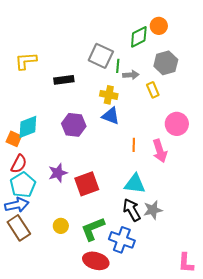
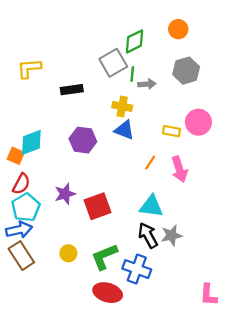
green diamond: (139, 37) -> (135, 41), moved
gray square: (101, 56) -> (113, 63), turned 35
yellow rectangle: (153, 90) -> (172, 131), moved, turned -56
pink circle: (177, 124) -> (198, 122), moved
orange line: (134, 145) -> (150, 163), turned 32

